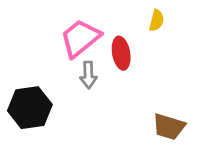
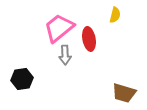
black hexagon: (30, 108) -> (22, 79), size x0.7

